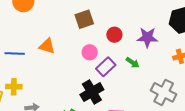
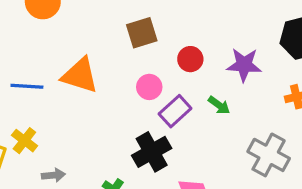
orange triangle: (47, 46) -> (80, 75), size x1.4
yellow cross: (14, 87) -> (24, 141), turned 35

